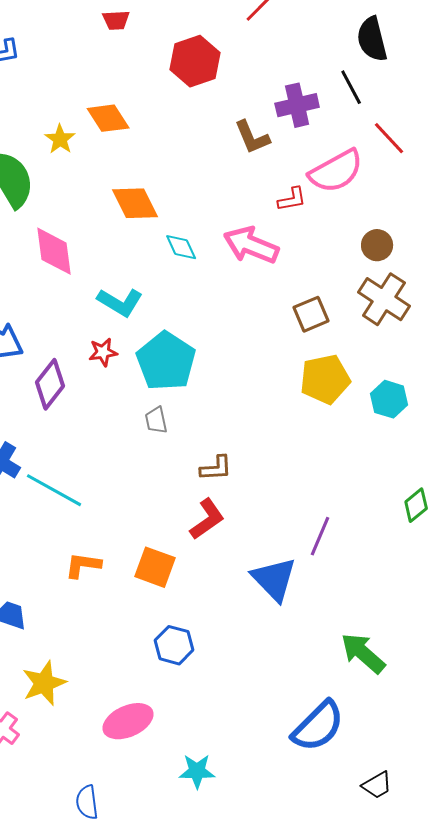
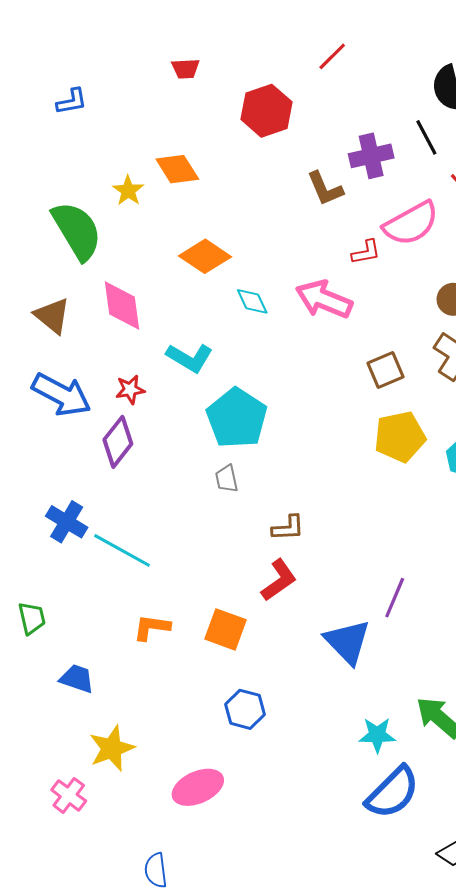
orange diamond: (135, 203) -> (205, 256), turned -30
red star: (103, 352) -> (130, 390), moved
cyan star: (197, 771) -> (377, 735), moved

